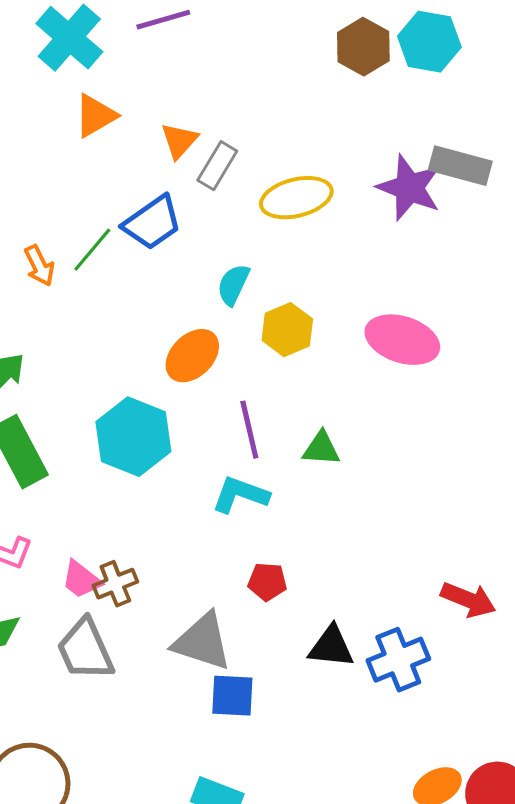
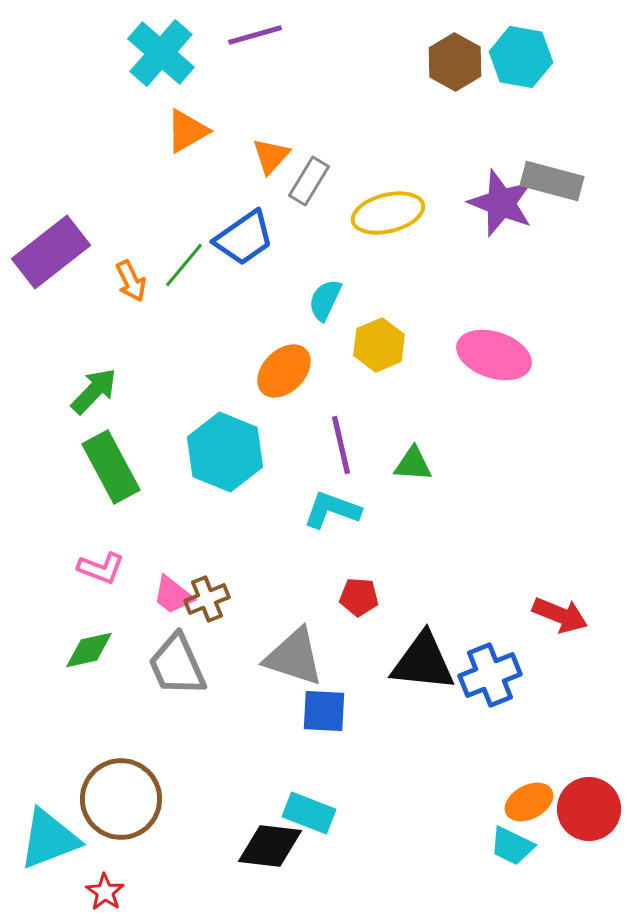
black triangle: (331, 647) -> (423, 662), size x1.4

